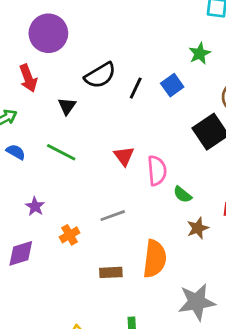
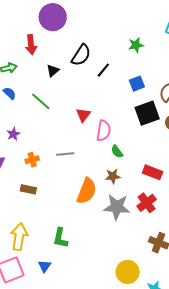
green star: (200, 53) -> (136, 45), moved
black semicircle: (100, 75) -> (81, 55), turned -40
blue square: (172, 85) -> (137, 84), moved
brown star: (198, 228) -> (113, 176), moved
brown rectangle: (111, 272) -> (28, 189), moved
gray star: (197, 302) -> (117, 207), moved

